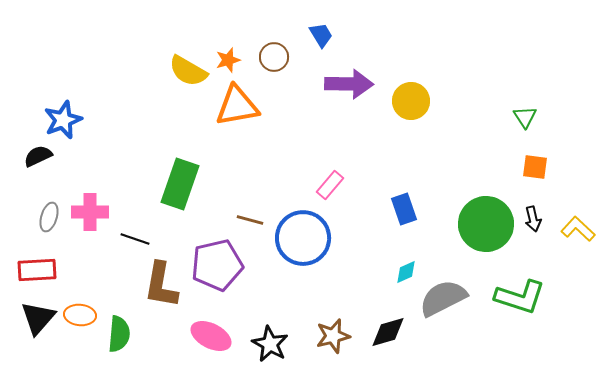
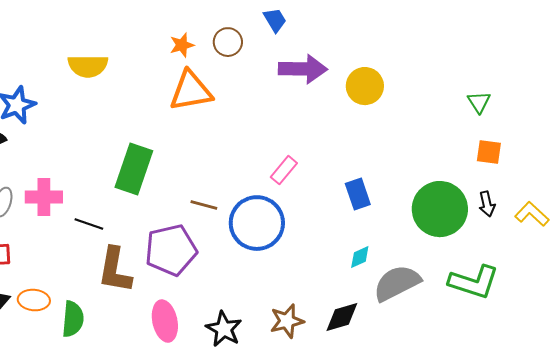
yellow semicircle: (188, 71) -> (88, 66), moved, turned -30
pink ellipse: (211, 336) -> (165, 321), turned 51

